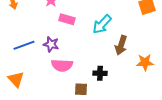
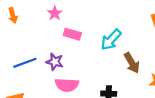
brown arrow: (121, 45) -> (132, 63), turned -48

